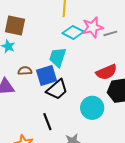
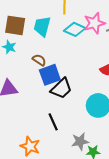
cyan trapezoid: (58, 57) -> (42, 26), moved
brown semicircle: (25, 71) -> (39, 60), moved, turned 40

